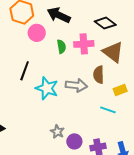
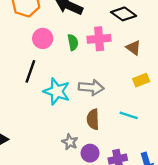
pink circle: (37, 33) -> (43, 38), moved
brown triangle: (113, 52) -> (133, 48), size x0.6
brown semicircle: (99, 75) -> (93, 119), moved
yellow rectangle: (120, 90) -> (141, 80), moved

